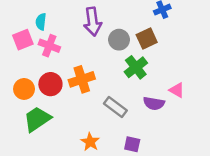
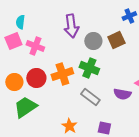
cyan semicircle: (41, 22) -> (20, 22), moved
green cross: (136, 67) -> (89, 68), moved, turned -30

